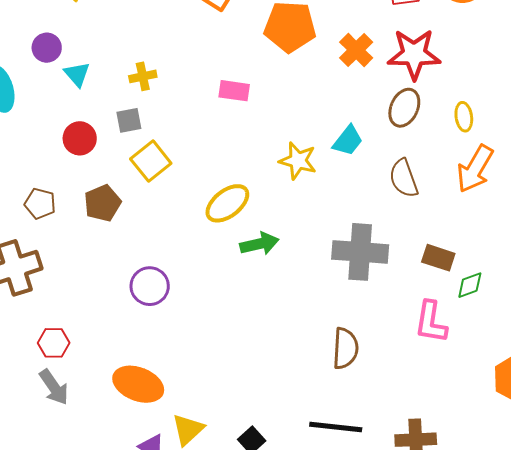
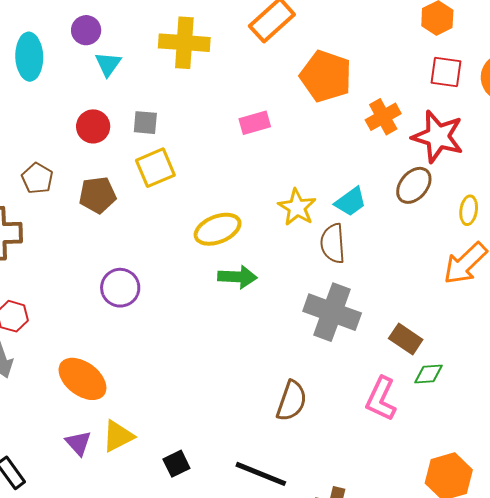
yellow cross: (143, 76) -> (184, 43), moved, size x1.8
pink rectangle: (234, 91) -> (255, 123), turned -40
brown semicircle: (404, 178) -> (333, 243), moved

